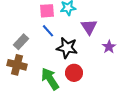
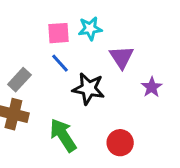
red circle: (74, 73) -> (120, 143), moved

